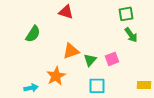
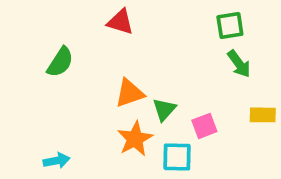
pink square: (112, 59) -> (204, 126), moved
orange star: (56, 76) -> (135, 139), moved
yellow rectangle: (144, 85) -> (263, 115), moved

